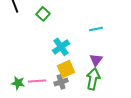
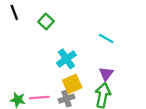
cyan line: (96, 29) -> (106, 39), turned 40

